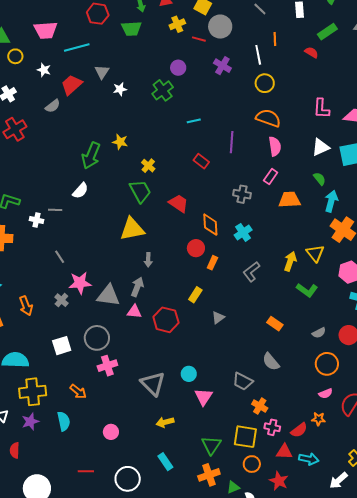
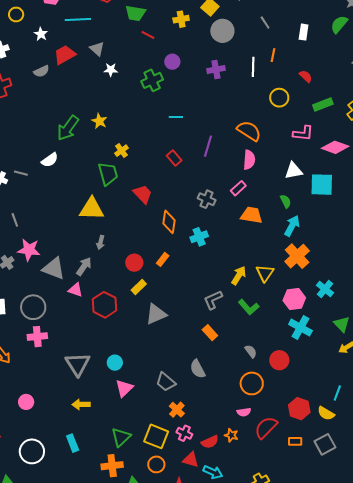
green rectangle: (327, 32) -> (323, 104), moved
red line: (199, 39) -> (148, 35), moved
purple cross: (222, 66) -> (216, 70), turned 36
gray triangle: (102, 72) -> (97, 49), turned -35
yellow circle: (265, 83) -> (279, 98), moved
pink L-shape: (321, 109) -> (303, 133), turned -100
red circle: (196, 248) -> (134, 263), moved
gray L-shape: (251, 272) -> (213, 300), moved
gray triangle: (218, 317) -> (156, 314), size x1.6
gray semicircle: (319, 333) -> (251, 351), turned -112

